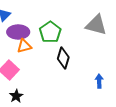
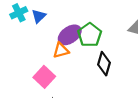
purple ellipse: (18, 32) -> (70, 35), moved, turned -35

